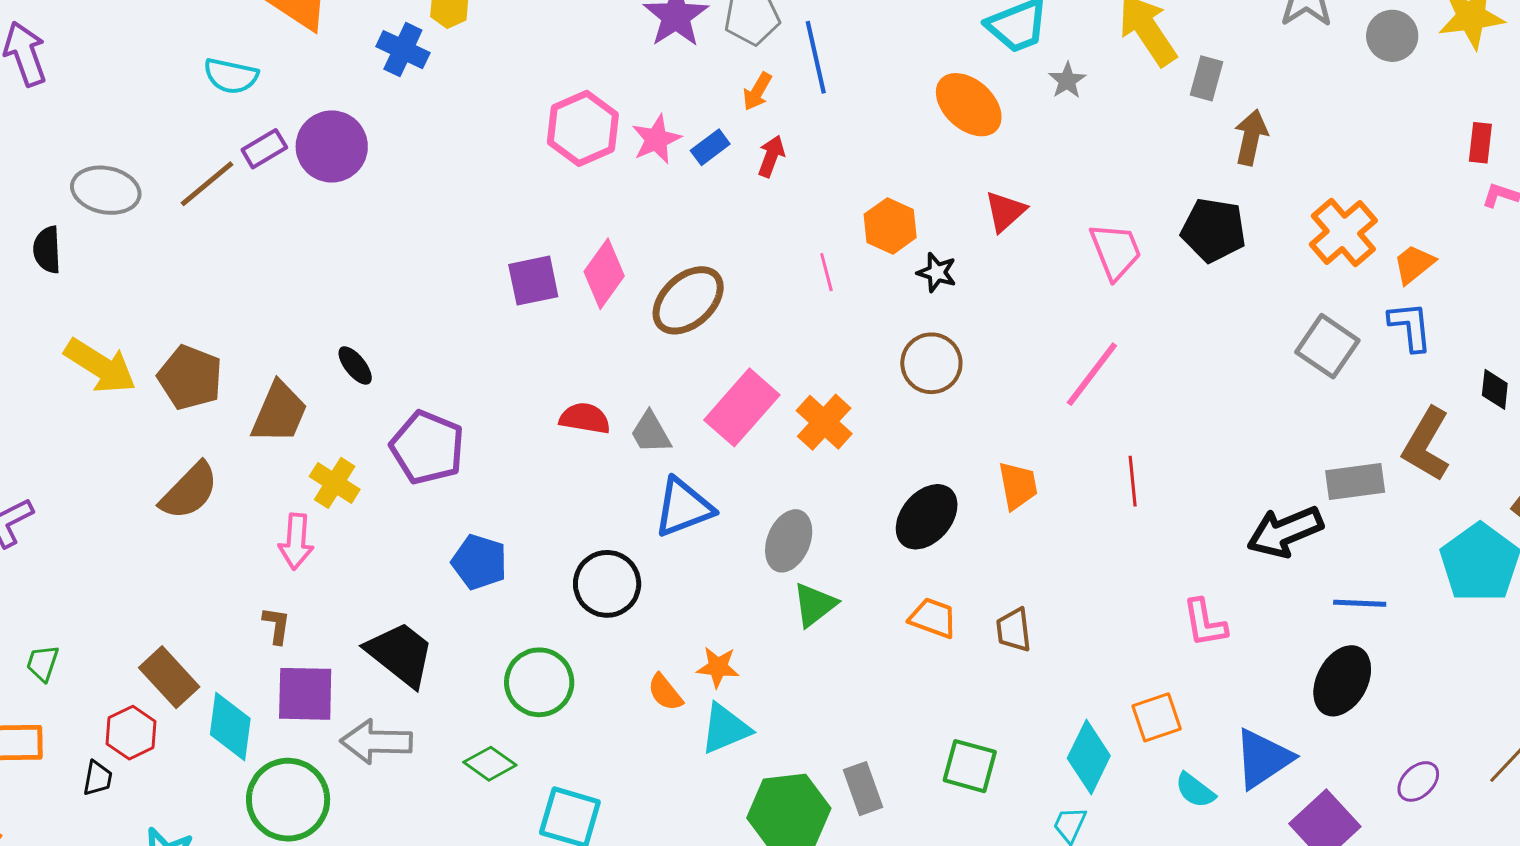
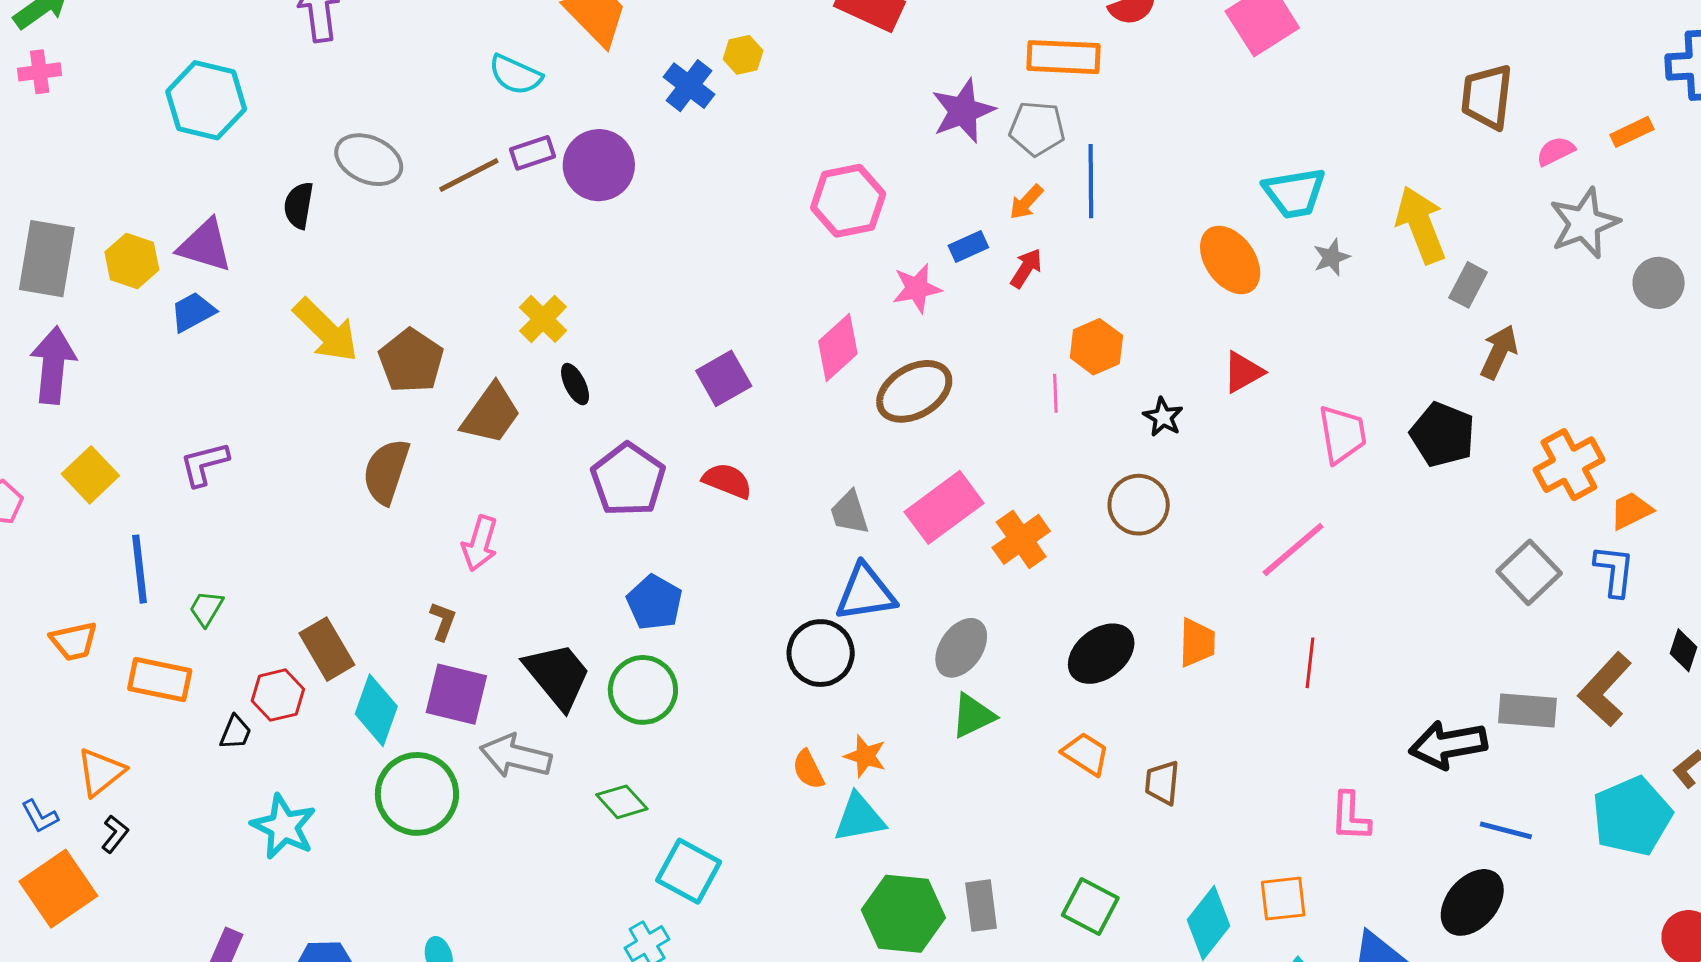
pink star: (656, 139) -> (917, 288), moved
orange hexagon: (890, 226) -> (1096, 347), moved
purple square: (533, 281) -> (724, 378), moved, turned -30
red semicircle: (585, 418) -> (727, 481), moved
yellow cross: (335, 483) -> (543, 319), moved
brown semicircle: (189, 491) -> (386, 471), turned 142
black circle: (607, 584) -> (821, 653), moved
green circle: (539, 682) -> (643, 690), moved

